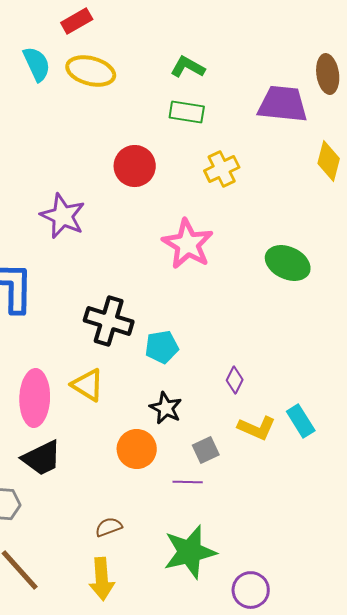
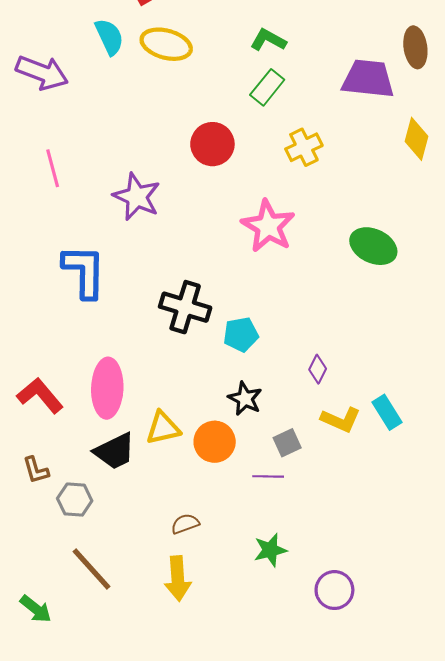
green rectangle: (187, 112) -> (267, 87), turned -60
yellow triangle: (88, 385) -> (163, 428), moved, turned -45
green star: (190, 552) -> (270, 550), size x0.6

